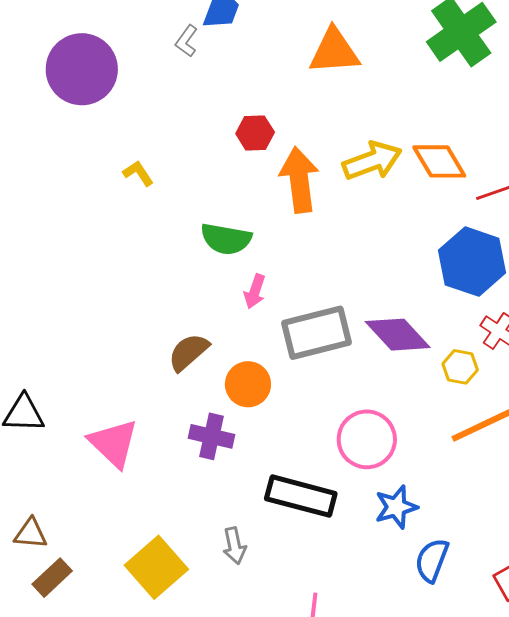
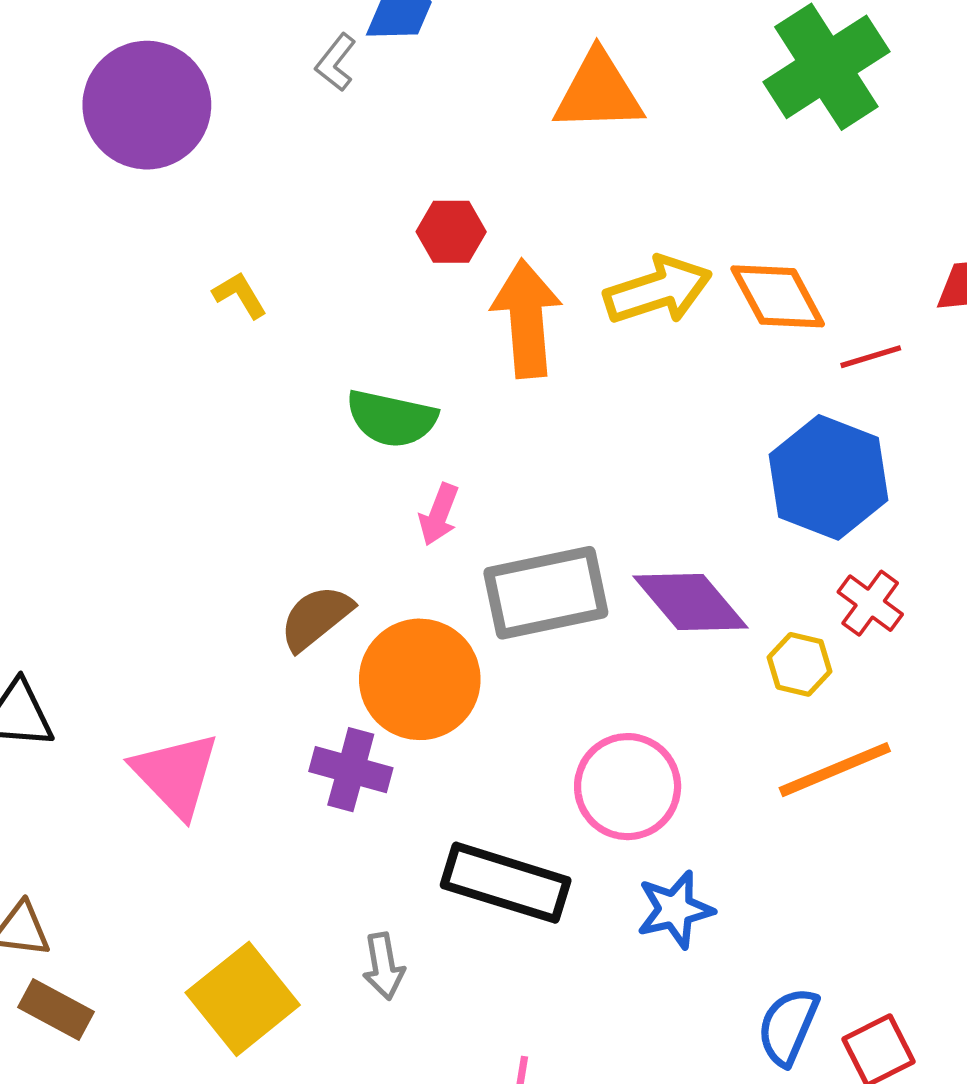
orange circle: (248, 384) -> (420, 679), size x1.5
blue semicircle: (432, 560) -> (788, 1026), moved
brown rectangle: (52, 578) -> (56, 1009), turned 69

